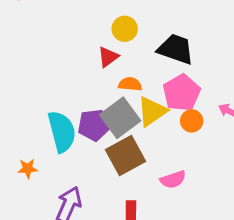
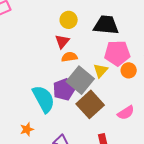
orange semicircle: (130, 84) -> (69, 57), moved
pink pentagon: (182, 93) -> (117, 53), turned -30
yellow triangle: (152, 111) -> (101, 71), size x0.7

